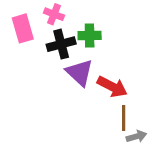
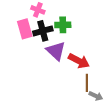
pink rectangle: (23, 28) -> (25, 29), moved
gray arrow: (136, 136) -> (96, 96), turned 40

